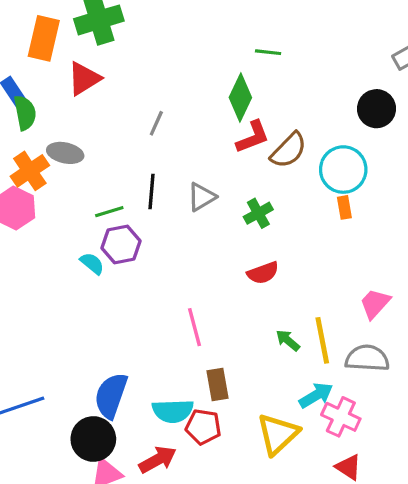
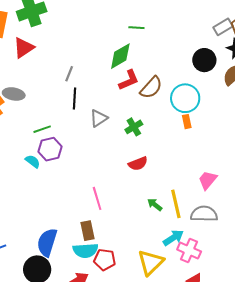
green diamond: (240, 97) -> (120, 56), turned 36
black line: (152, 191) -> (75, 98), moved
brown rectangle: (218, 385) -> (88, 231), moved

